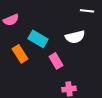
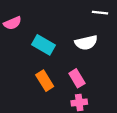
orange rectangle: (20, 54) -> (45, 81), moved
pink rectangle: (56, 61) -> (77, 78), moved

